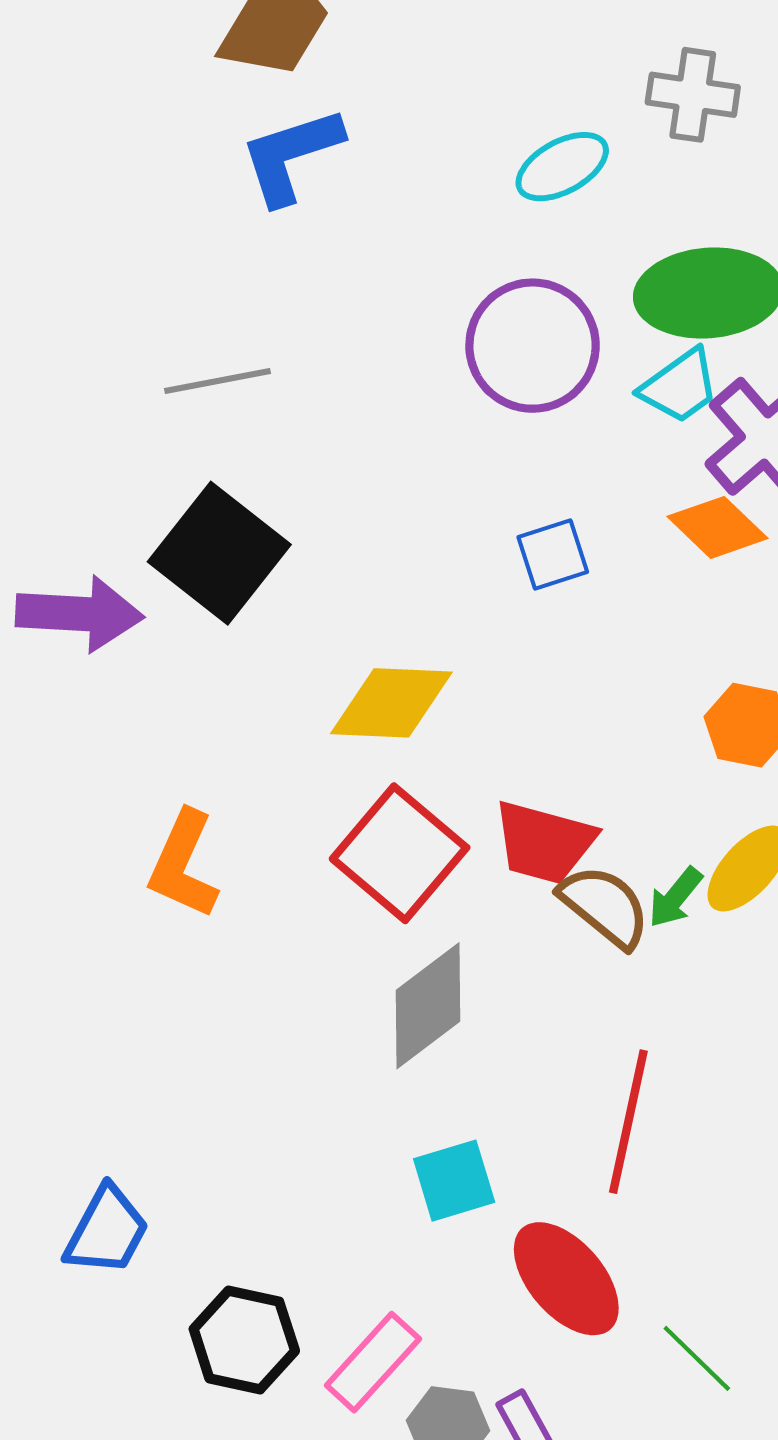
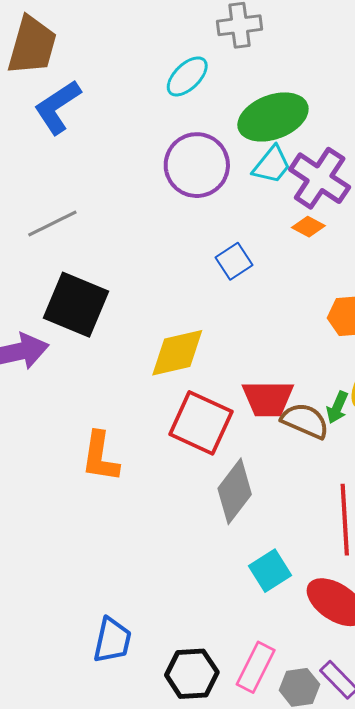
orange diamond: (717, 527) -> (308, 227), size x0.7

